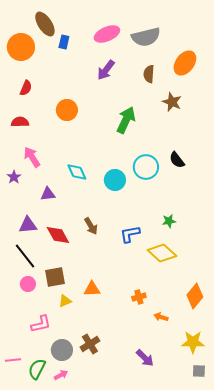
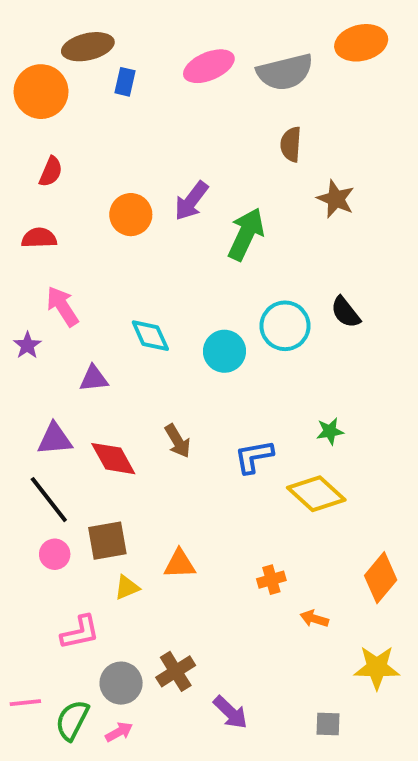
brown ellipse: (45, 24) -> (88, 47), turned -70
orange ellipse: (185, 63) -> (361, 43), moved, turned 40
purple arrow: (106, 70) -> (191, 201), moved
purple arrow: (145, 358) -> (230, 712), moved
gray square: (199, 371) -> (328, 724), moved

